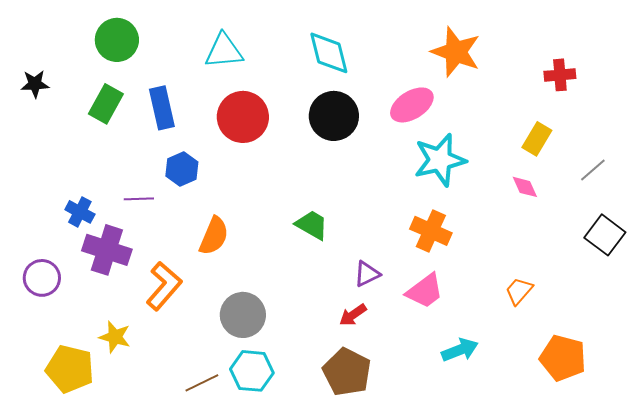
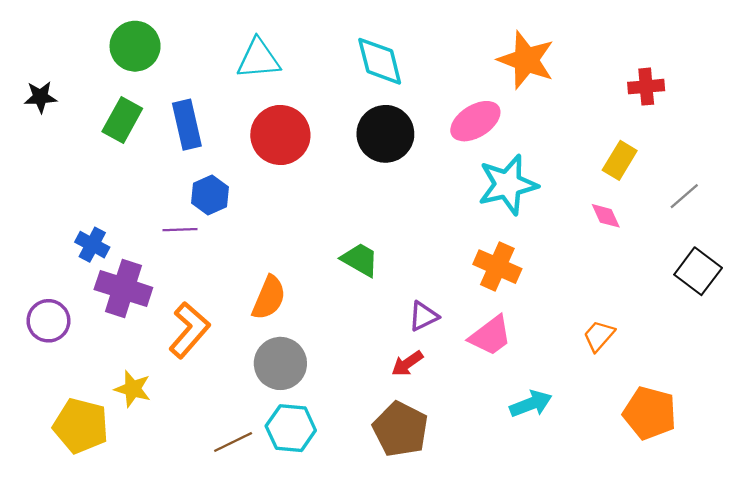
purple line: (139, 199) -> (180, 230), moved
orange semicircle: (214, 236) -> (269, 298), moved

